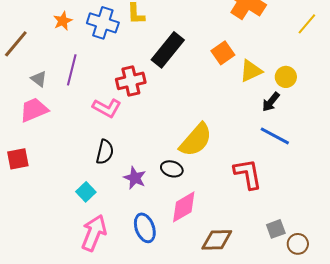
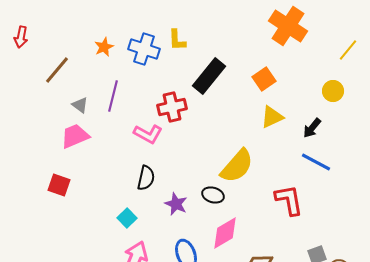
yellow triangle: (251, 71) -> (272, 117), moved
yellow circle: (286, 77) -> (333, 91), moved
red square: (18, 159) -> (59, 185), turned 30

